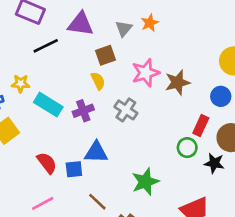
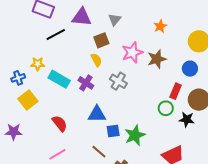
orange star: (150, 23) -> (160, 26), moved
purple cross: (83, 111) -> (86, 83), turned -35
blue square: (74, 169) -> (113, 131), moved

